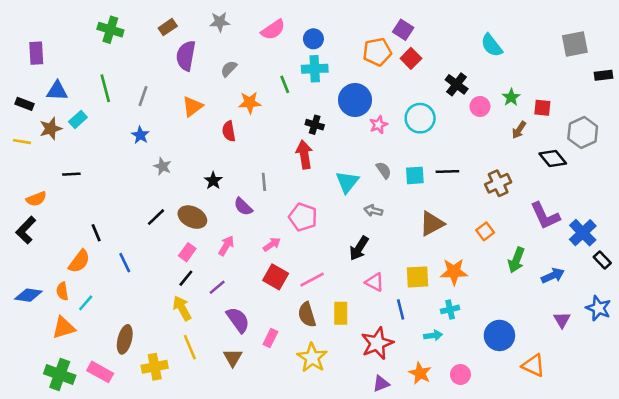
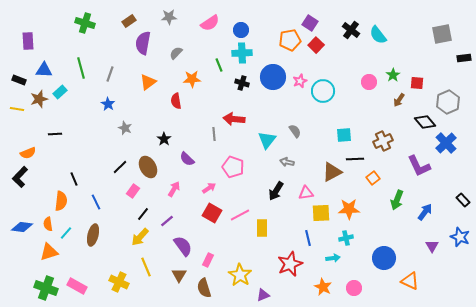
black cross: (457, 84) -> (351, 30), moved
black cross: (315, 125) -> (242, 83), moved
pink star: (378, 125) -> (300, 81), moved
red arrow: (304, 155) -> (234, 119), turned -75
black line: (447, 172) -> (355, 159), moved
cyan square: (415, 175) -> (344, 135), moved
gray line: (264, 182) -> (214, 134), moved
brown ellipse: (192, 217) -> (148, 167), turned 35
blue cross: (583, 233) -> (446, 143), moved
pink rectangle: (187, 252) -> (133, 191), moved
orange semicircle: (79, 261) -> (61, 201), turned -30
blue arrow: (553, 276) -> (425, 212), turned -30
pink triangle: (375, 282) -> (306, 193), moved, turned -35
yellow arrow: (182, 308) -> (140, 237), turned -108
yellow rectangle: (341, 313) -> (262, 228), moved
brown semicircle: (307, 315) -> (204, 288), moved
brown ellipse: (125, 339) -> (93, 235), moved
yellow cross: (155, 367) -> (119, 282), turned 36
purple triangle: (381, 384) -> (263, 295), moved

